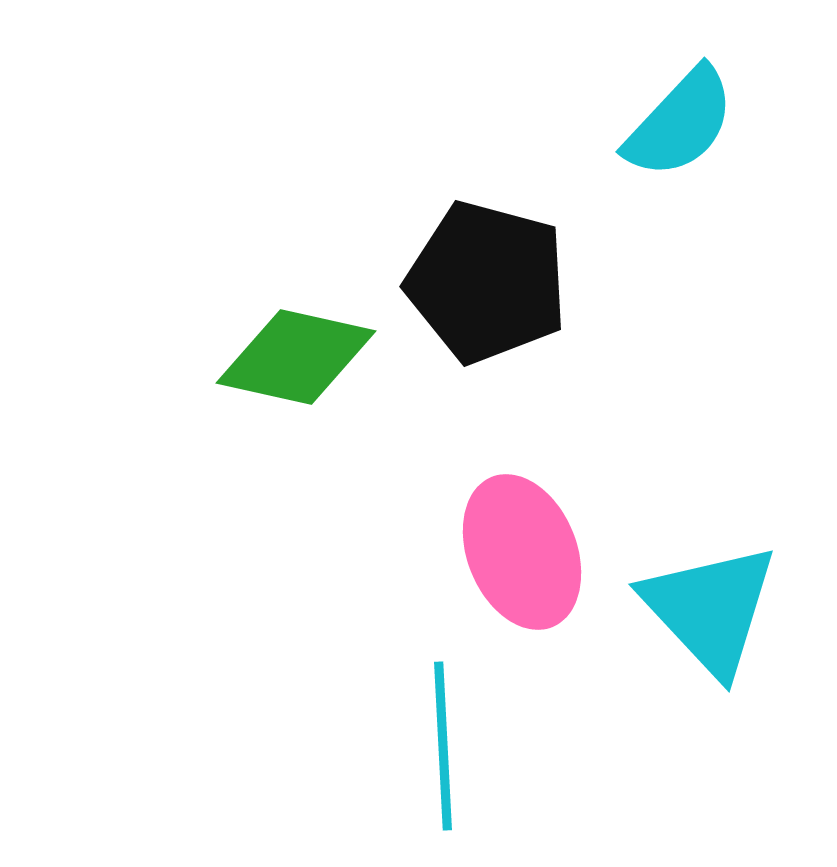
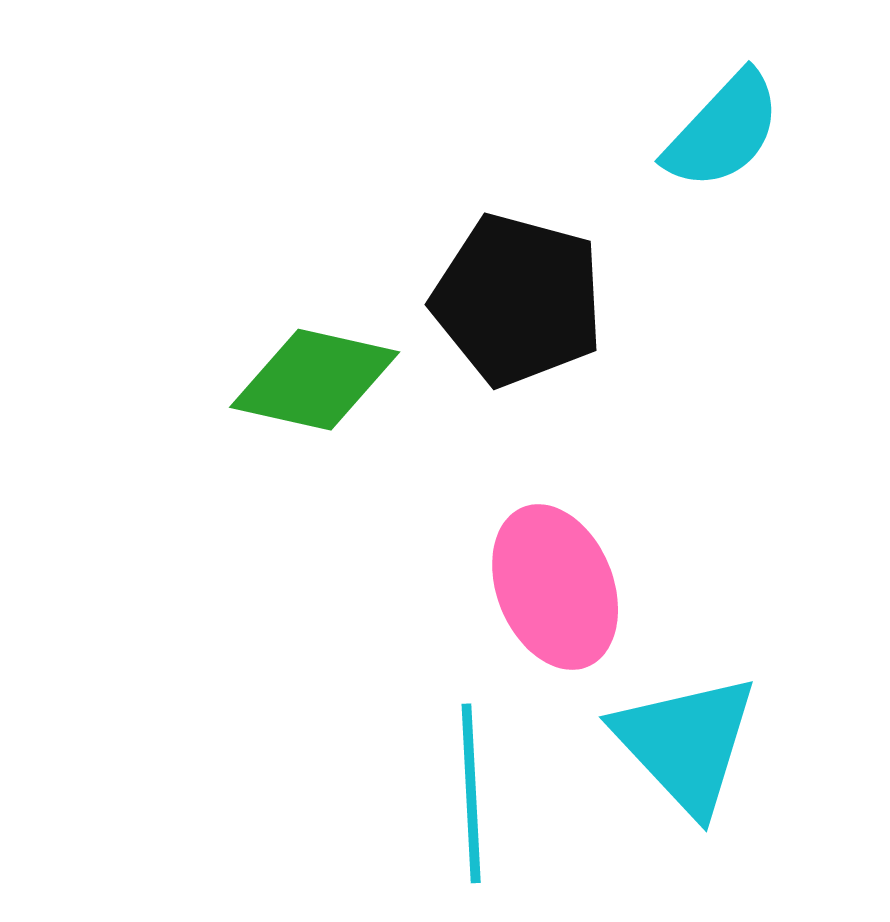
cyan triangle: (710, 609) -> (686, 743), moved

